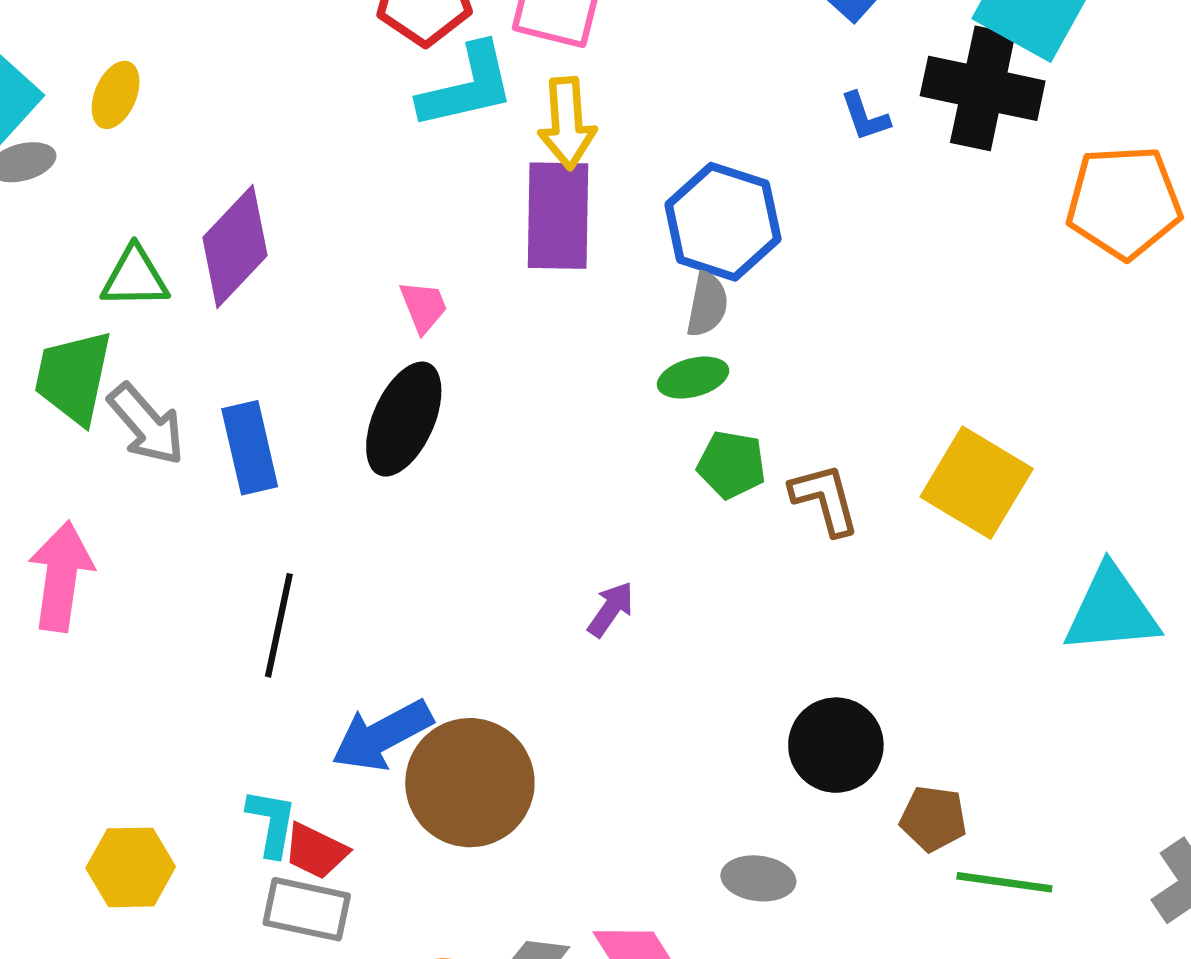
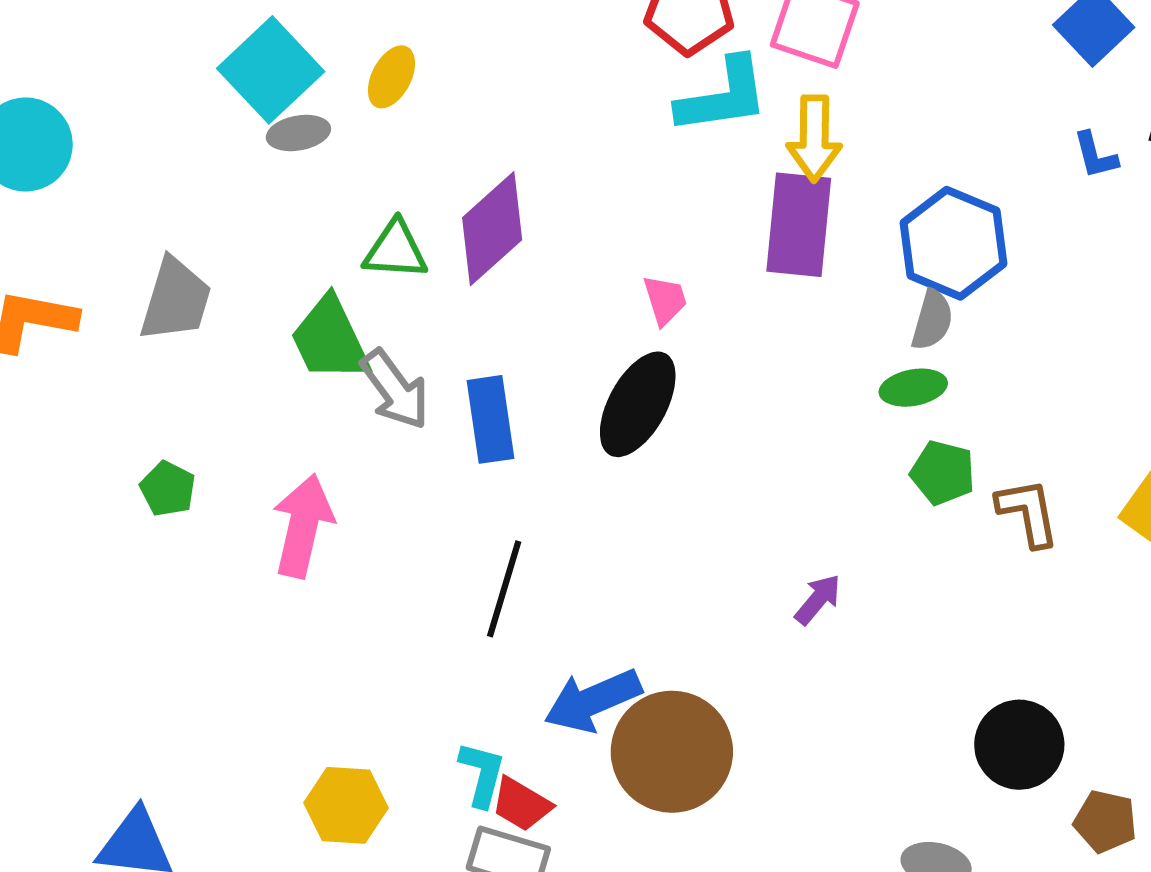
green trapezoid: (73, 377) -> (330, 339), turned -42

